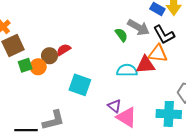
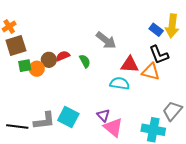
gray arrow: (138, 27) -> (106, 40), moved
green semicircle: (121, 35) -> (85, 61), moved
red triangle: (145, 65) -> (130, 65), moved
cyan square: (80, 85) -> (68, 117), moved

